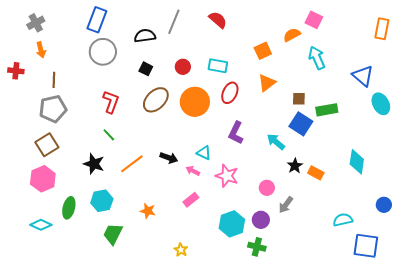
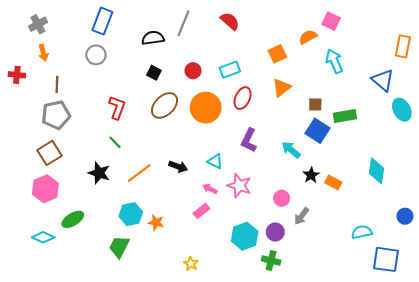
orange rectangle: (382, 29) -> (403, 46), moved
gray circle: (103, 52) -> (96, 55), moved, size x0.7
cyan rectangle: (218, 66) -> (230, 70), turned -30
pink arrow: (193, 171) -> (210, 189), moved
cyan hexagon: (102, 201) -> (131, 214), moved
green ellipse: (69, 208) -> (73, 219), turned 45

